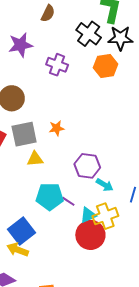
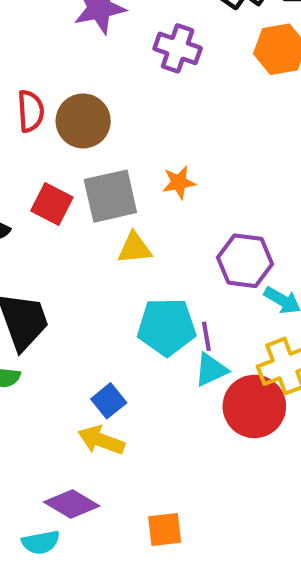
purple line: (68, 201) -> (206, 336), turned 48
cyan triangle: (88, 215) -> (211, 370), moved
blue square: (22, 231) -> (109, 401), size x0.6

